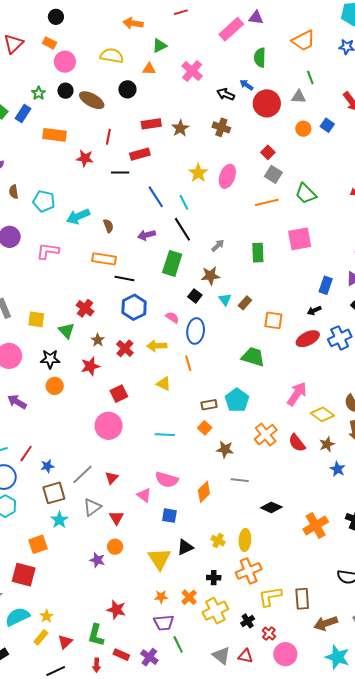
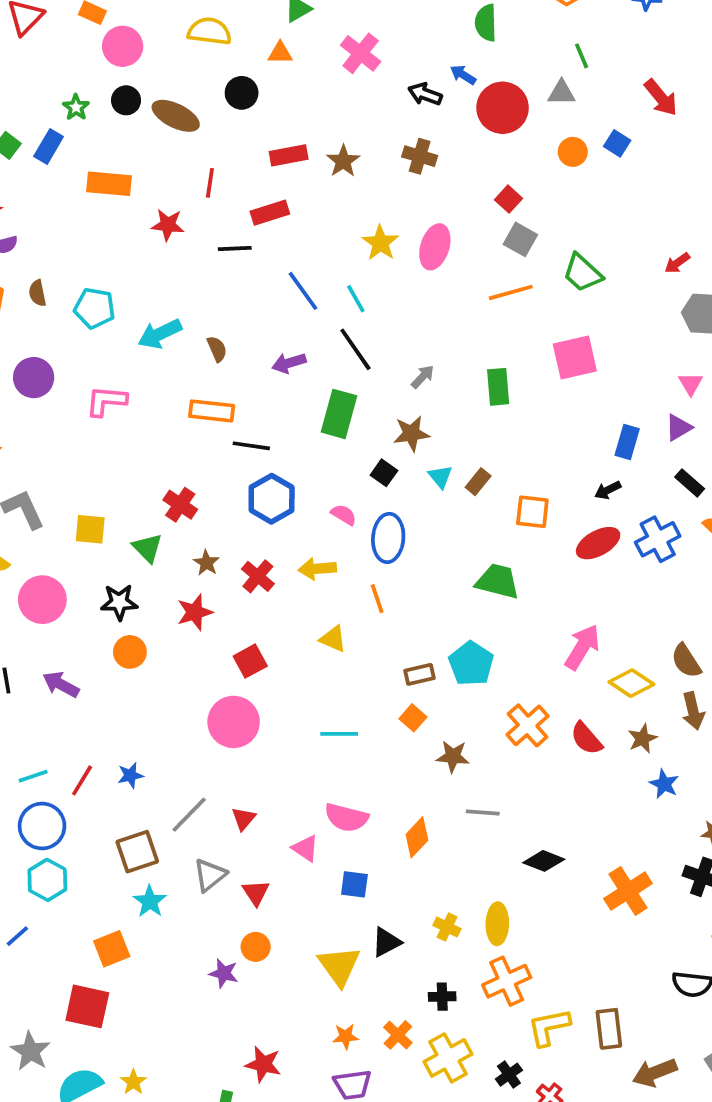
blue star: (47, 466) -> (130, 775), moved

